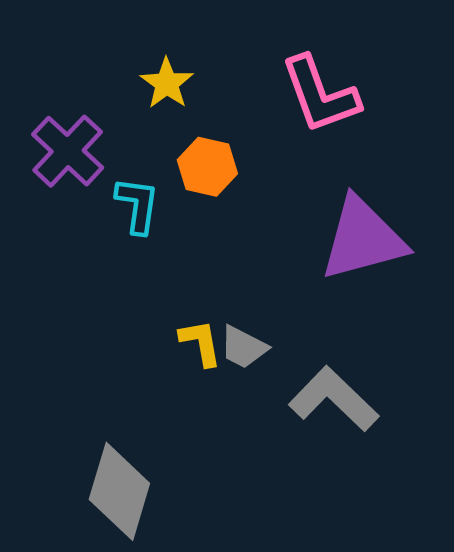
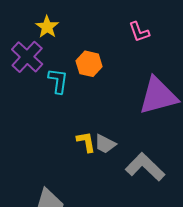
yellow star: (167, 83) -> (47, 27), moved
pink L-shape: (320, 95) -> (139, 32), size x0.6

